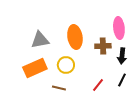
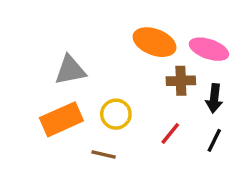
pink ellipse: (119, 28) -> (209, 49), turned -65
orange ellipse: (75, 37) -> (155, 42), moved, turned -60
red line: (98, 85) -> (170, 133), moved

